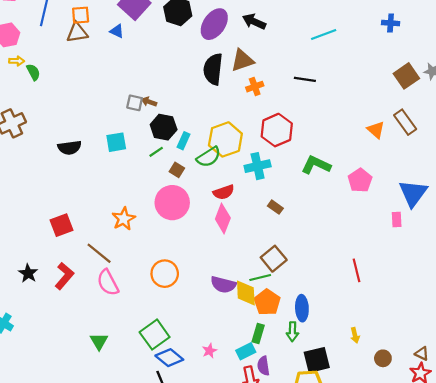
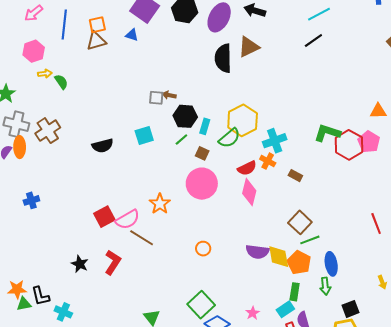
black line: (305, 79) -> (313, 40), moved, turned -36
orange cross: (255, 87) -> (268, 161), moved, turned -35
red hexagon: (277, 130) -> (349, 145), moved
orange triangle: (376, 130) -> (378, 111), moved, turned -36
orange circle: (165, 274) -> (203, 249), size x0.6
green line: (260, 277) -> (310, 240), moved
pink semicircle: (108, 283) -> (128, 219), moved, turned -85
black square: (317, 360) -> (351, 309), size x0.7

